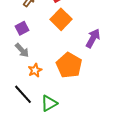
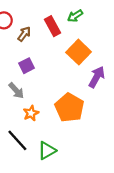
orange square: (61, 19) -> (79, 52), moved
purple square: (22, 28) -> (26, 66), moved

